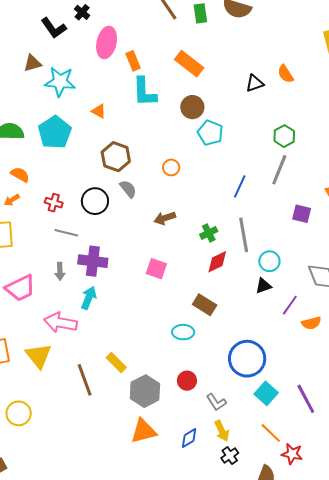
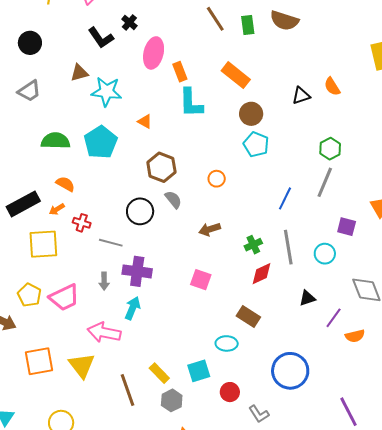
brown circle: (192, 107) -> (251, 114), moved
red cross: (54, 203) -> (82, 223), moved
cyan circle: (269, 261) -> (325, 254), moved
gray hexagon: (145, 391) -> (172, 400), moved, size x0.7
cyan square: (266, 393) -> (199, 371), moved, turned 30

